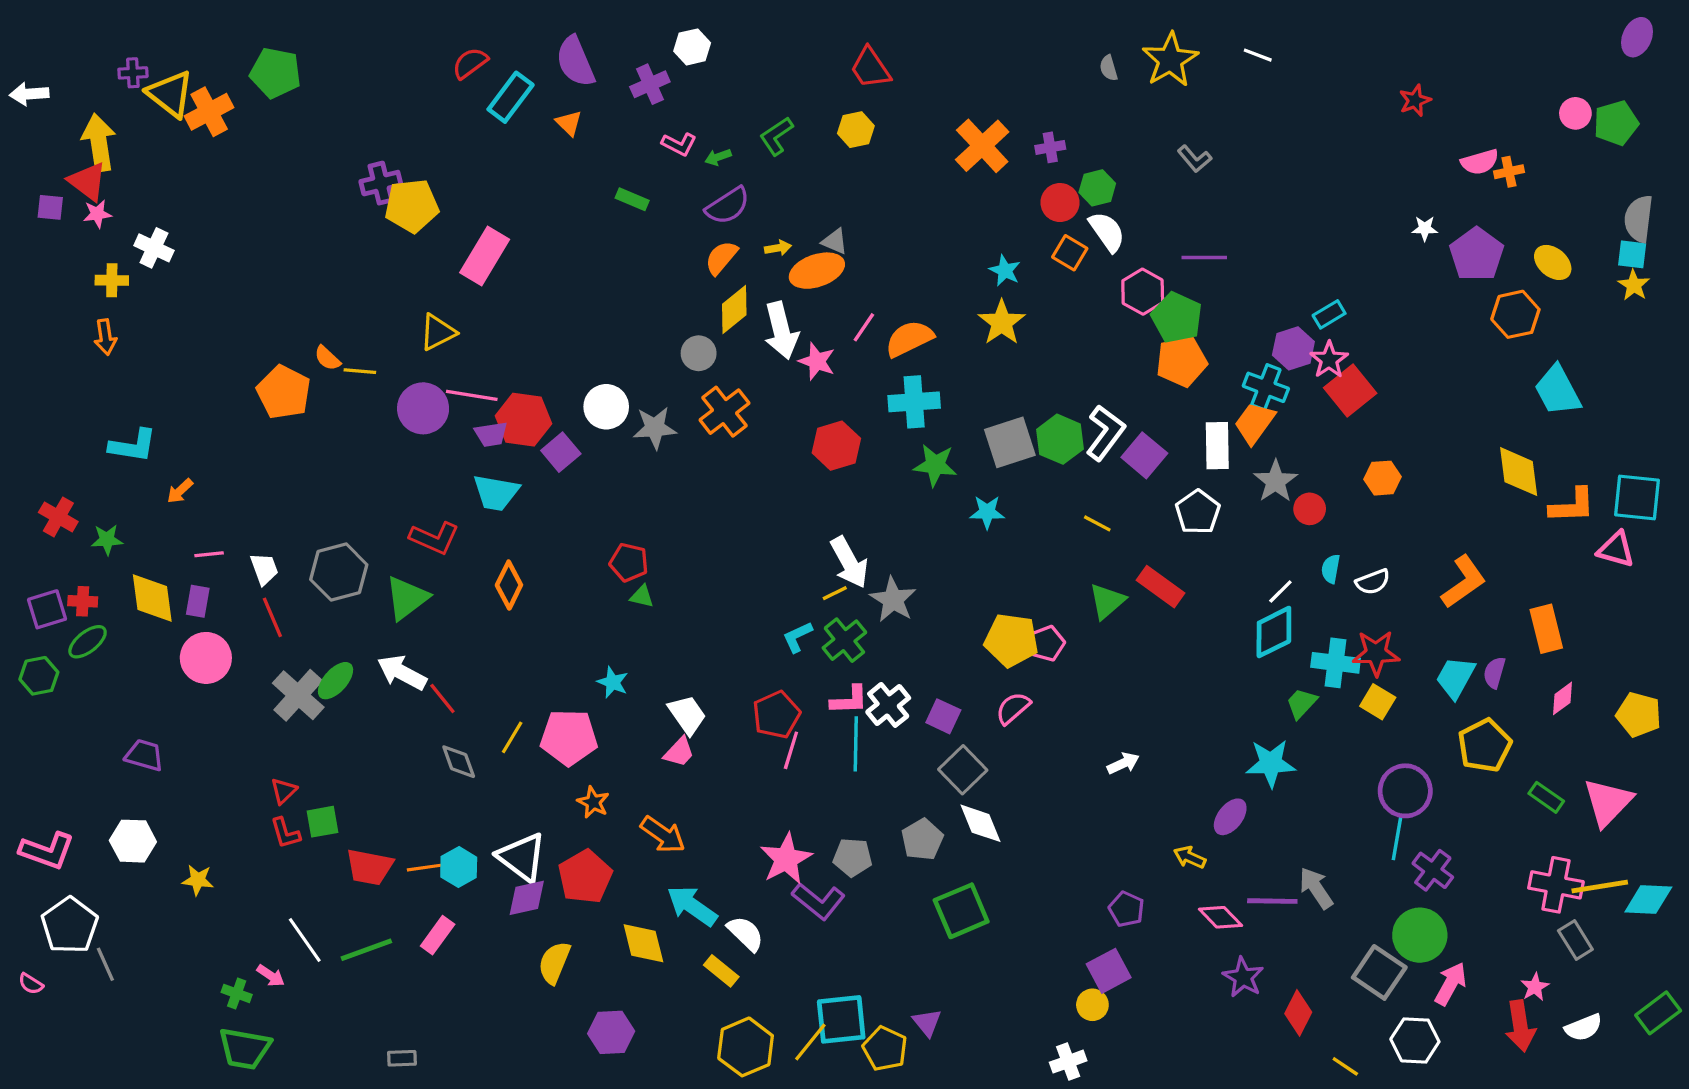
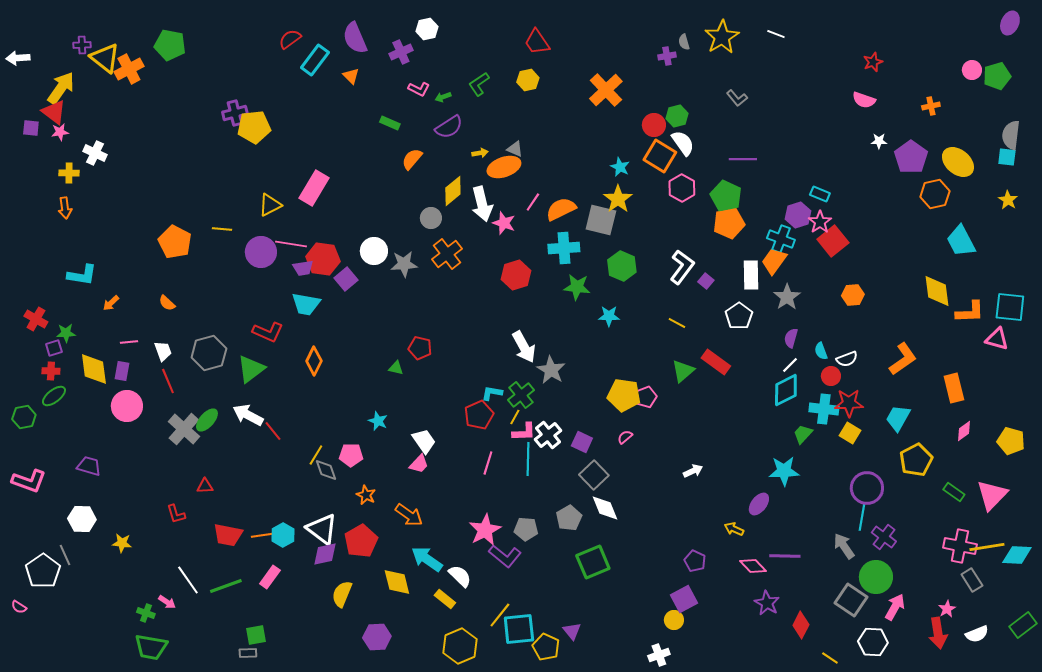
yellow arrow: (99, 143) -> (61, 88), turned 44
purple cross: (1050, 147) -> (667, 56), moved
pink semicircle: (1480, 162) -> (864, 100), moved, turned 35
orange square: (1070, 253) -> (660, 156), size x1.5
pink rectangle: (485, 256) -> (314, 188), moved
orange semicircle: (721, 258) -> (412, 159), moved
yellow ellipse: (1553, 262) -> (958, 162), size x1.4
yellow star: (1634, 285) -> (1008, 200), moved
pink hexagon: (1143, 292) -> (682, 188), moved
cyan rectangle: (1329, 314) -> (820, 194), turned 54
orange semicircle: (327, 358) -> (167, 303), moved
green hexagon: (1060, 439) -> (622, 266), moved
gray square: (1010, 442) -> (601, 220), moved, turned 32
purple square: (1144, 455) -> (706, 281), size x0.6
red circle: (1310, 509) -> (831, 376), moved
red pentagon: (629, 562) -> (420, 348), moved
cyan semicircle: (1331, 569) -> (821, 351), turned -30
yellow line: (835, 593) -> (515, 417), moved, turned -35
purple square: (47, 609) -> (54, 348), moved, size x0.7
cyan L-shape: (797, 637) -> (492, 393), turned 35
purple semicircle: (1494, 673) -> (791, 338), moved
pink semicircle: (1013, 708) -> (625, 437), size x0.7
red pentagon: (776, 715) -> (479, 415), moved
pink pentagon: (569, 737) -> (351, 455), size x0.7
gray diamond: (459, 762) -> (326, 470), moved
red triangle: (284, 791) -> (205, 486), moved, turned 42
green square: (323, 822) -> (256, 635), moved
pink L-shape: (47, 851) -> (29, 481), moved
gray arrow: (1316, 888) -> (844, 546), moved
gray line: (105, 964) -> (65, 555), moved
yellow line: (810, 1042) -> (500, 615), moved

